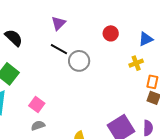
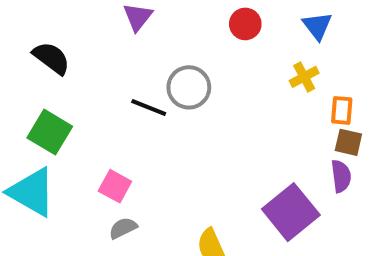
blue triangle: (146, 39) -> (317, 26), turned -35
black line: (59, 49) -> (149, 108), moved
purple semicircle: (148, 128) -> (341, 176), moved

